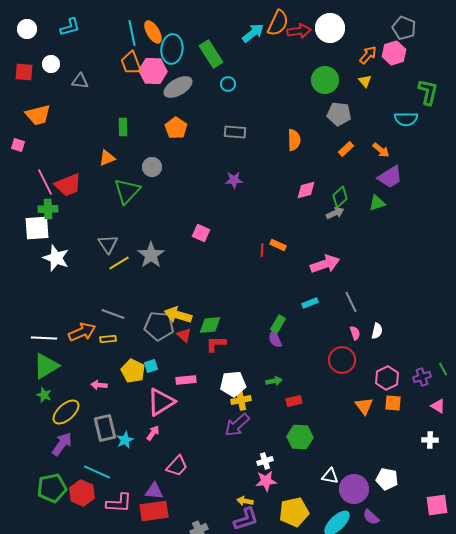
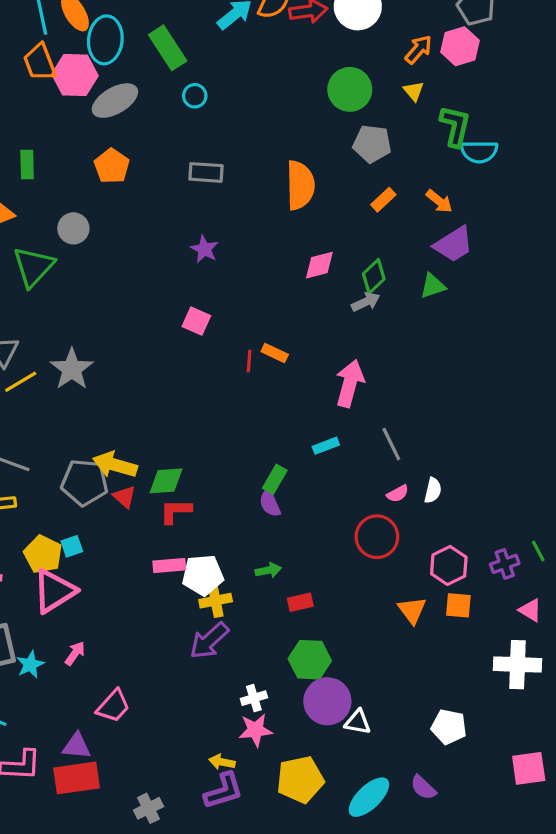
green L-shape: (428, 92) -> (455, 126), moved
orange semicircle: (294, 140) -> (300, 185), size x1.4
purple star: (234, 180) -> (204, 249), turned 30
pink square: (201, 233) -> (196, 321), moved
pink arrow: (325, 264) -> (350, 383), turned -56
pink semicircle: (355, 333) -> (398, 494), turned 80
pink rectangle: (186, 380) -> (169, 565), moved
pink triangle: (161, 402) -> (54, 591), moved
white cross: (430, 440) -> (518, 665), size x1.8
purple circle: (354, 489) -> (327, 701), moved

